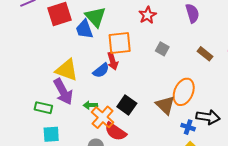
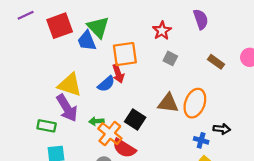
red star: (147, 15) -> (162, 31), moved
brown triangle: (165, 105) -> (168, 103), moved, turned -35
black arrow: (208, 117) -> (222, 129), size x0.7

